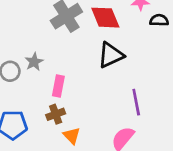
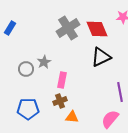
orange triangle: (72, 136) -> (72, 117), turned -40

